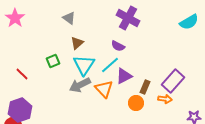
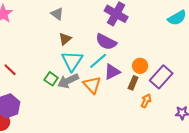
purple semicircle: (118, 46) -> (106, 42), size x1.5
green square: (53, 61) -> (51, 79), moved, turned -32
orange arrow: (165, 99) -> (146, 101), moved, turned -72
orange circle: (136, 103) -> (140, 66), moved

